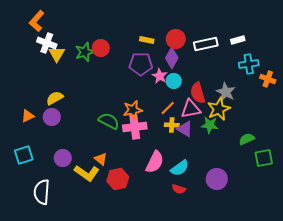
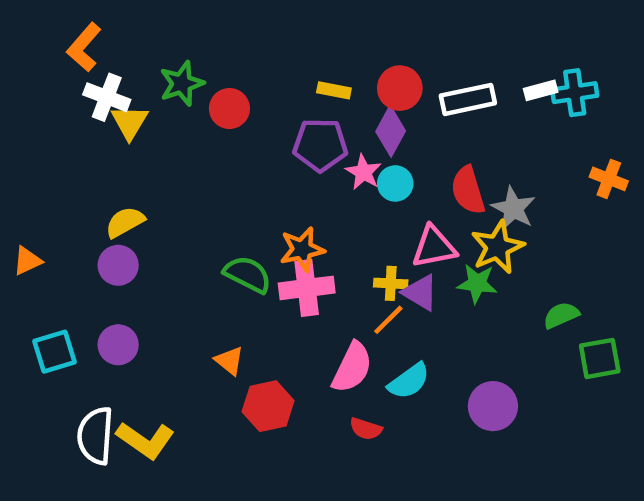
green star: (85, 52) -> (182, 84), moved
cyan cross: (249, 64) -> (575, 93), moved
red semicircle: (198, 93) -> (468, 190), moved
orange line: (168, 108) -> (388, 320), moved
orange triangle: (28, 116) -> (27, 261), moved
purple circle: (63, 158) -> (118, 345), moved
yellow L-shape: (87, 173) -> (145, 440), moved
red semicircle: (179, 189) -> (366, 429), moved

